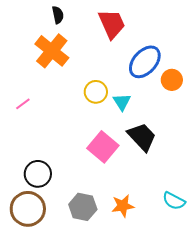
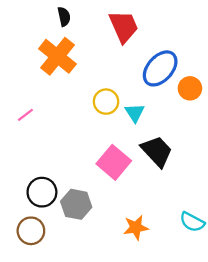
gray hexagon: (83, 207) -> (76, 204), moved
brown circle: (28, 209) -> (31, 231), size x0.7

